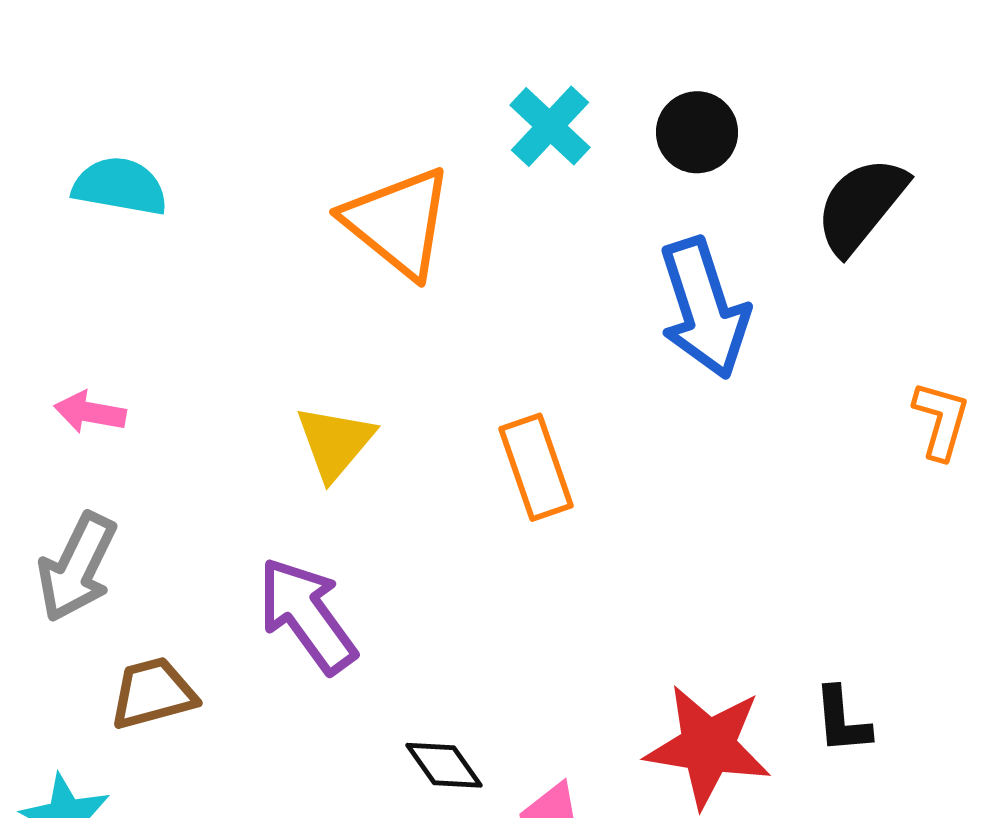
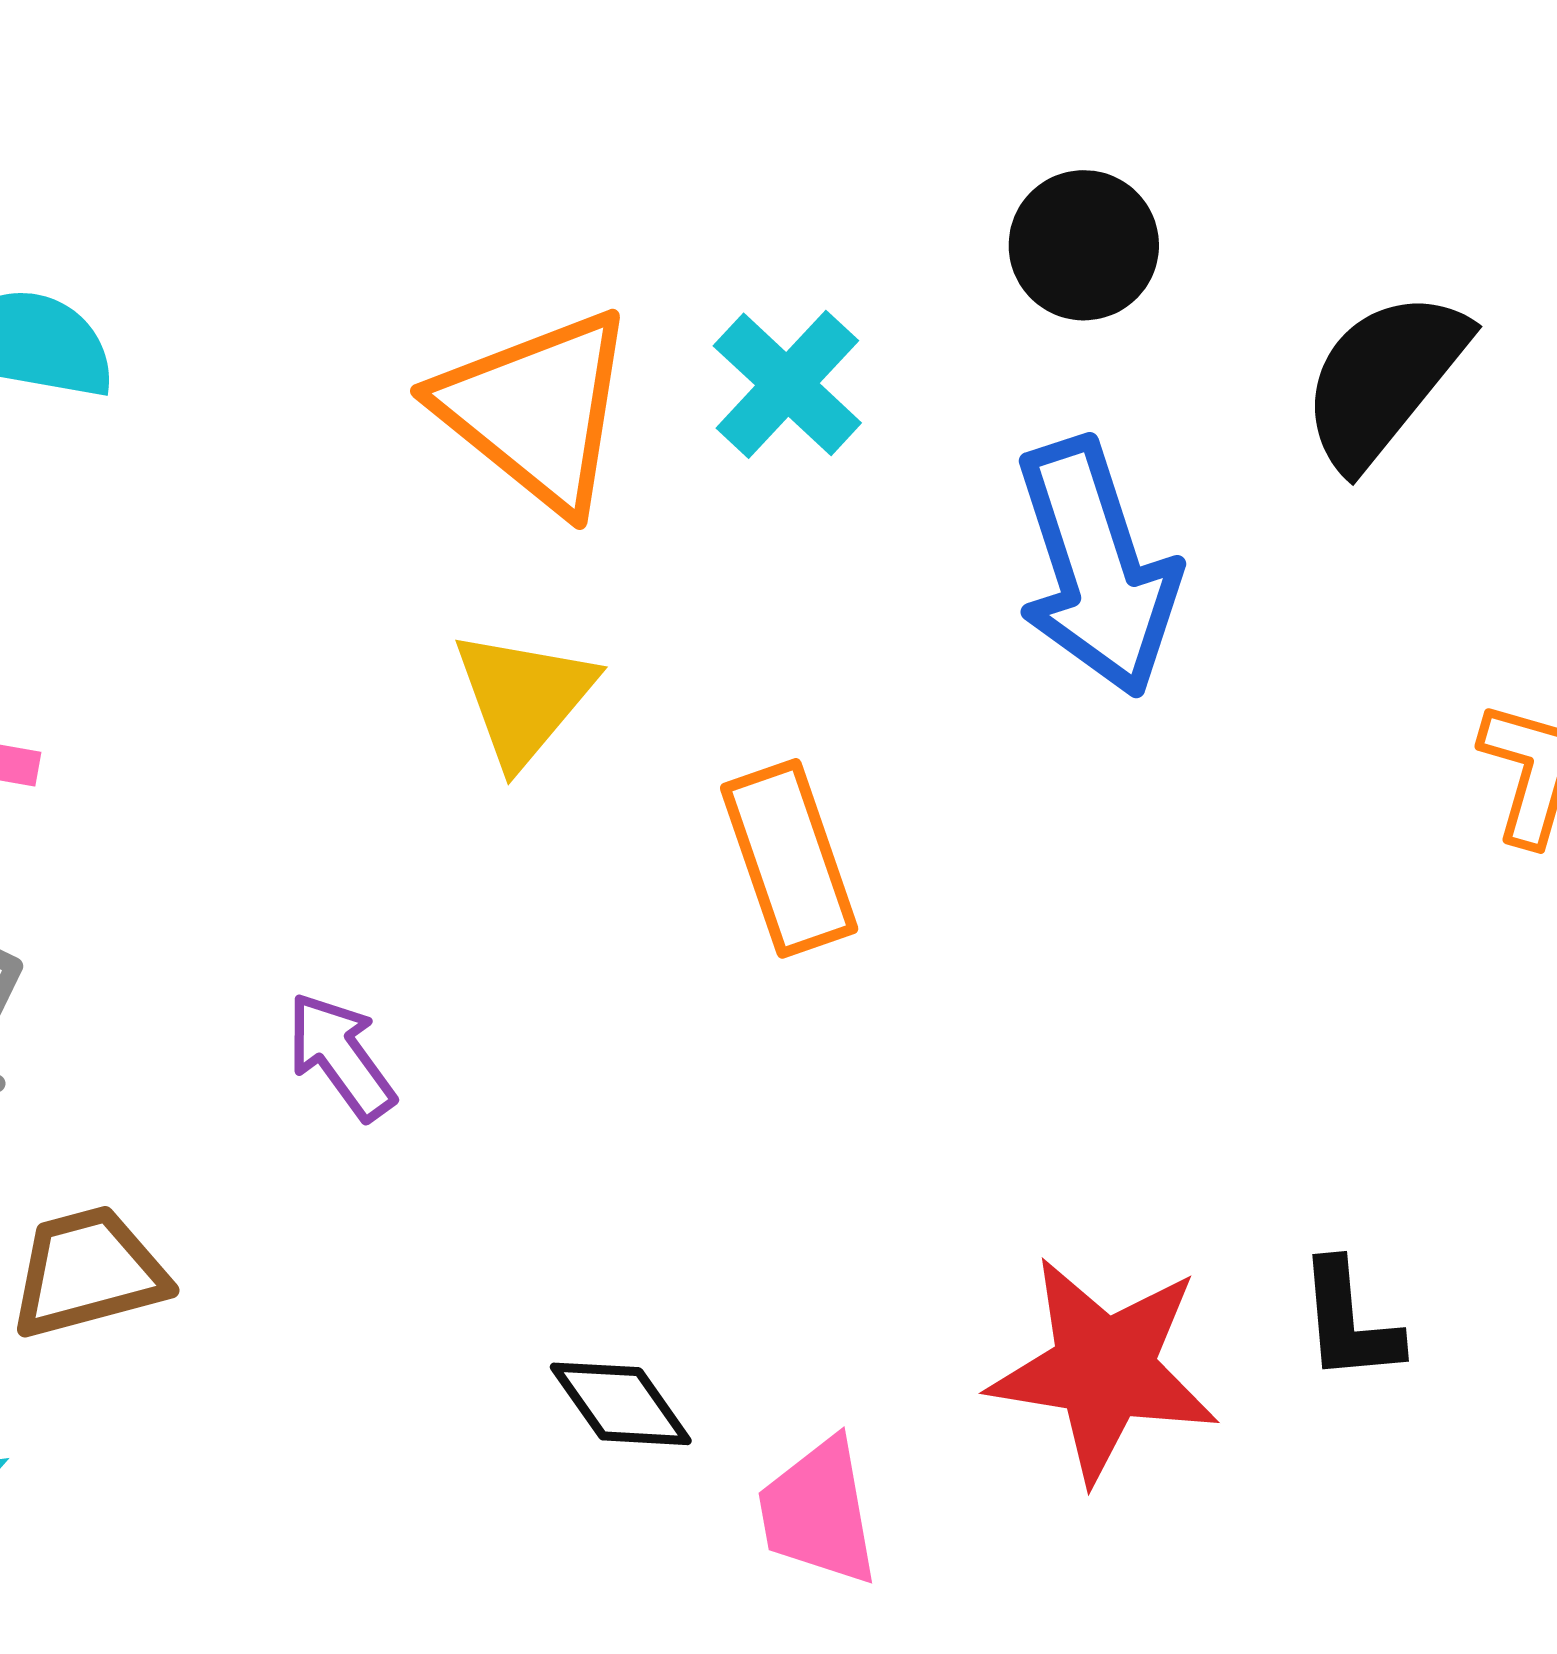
cyan cross: (550, 126) -> (787, 384), moved
yellow triangle: (335, 442) -> (524, 697), moved
purple arrow: (307, 615) -> (341, 1056), moved, size x0.6

